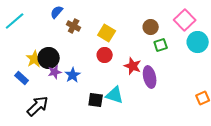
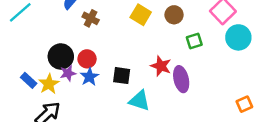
brown circle: (151, 27) -> (174, 15), moved
yellow square: (107, 33) -> (141, 15), moved
red circle: (105, 55) -> (87, 59), moved
yellow star: (35, 59) -> (49, 84), moved
black square: (96, 100) -> (122, 76), moved

